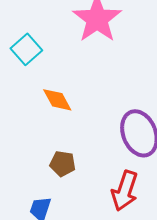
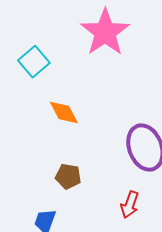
red arrow: (125, 191) -> (130, 205), size x0.7

